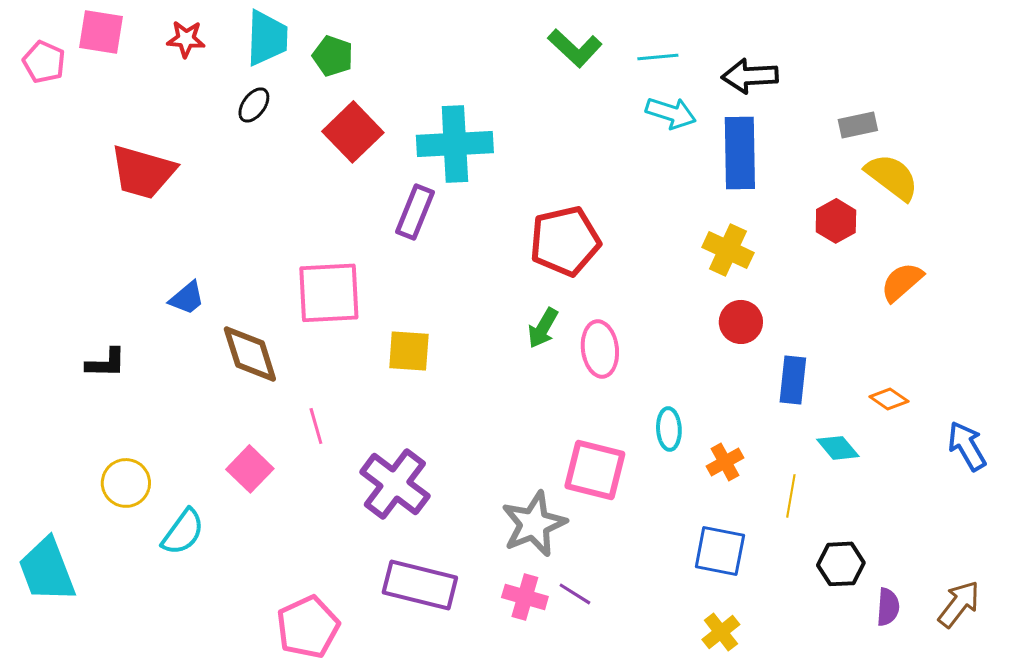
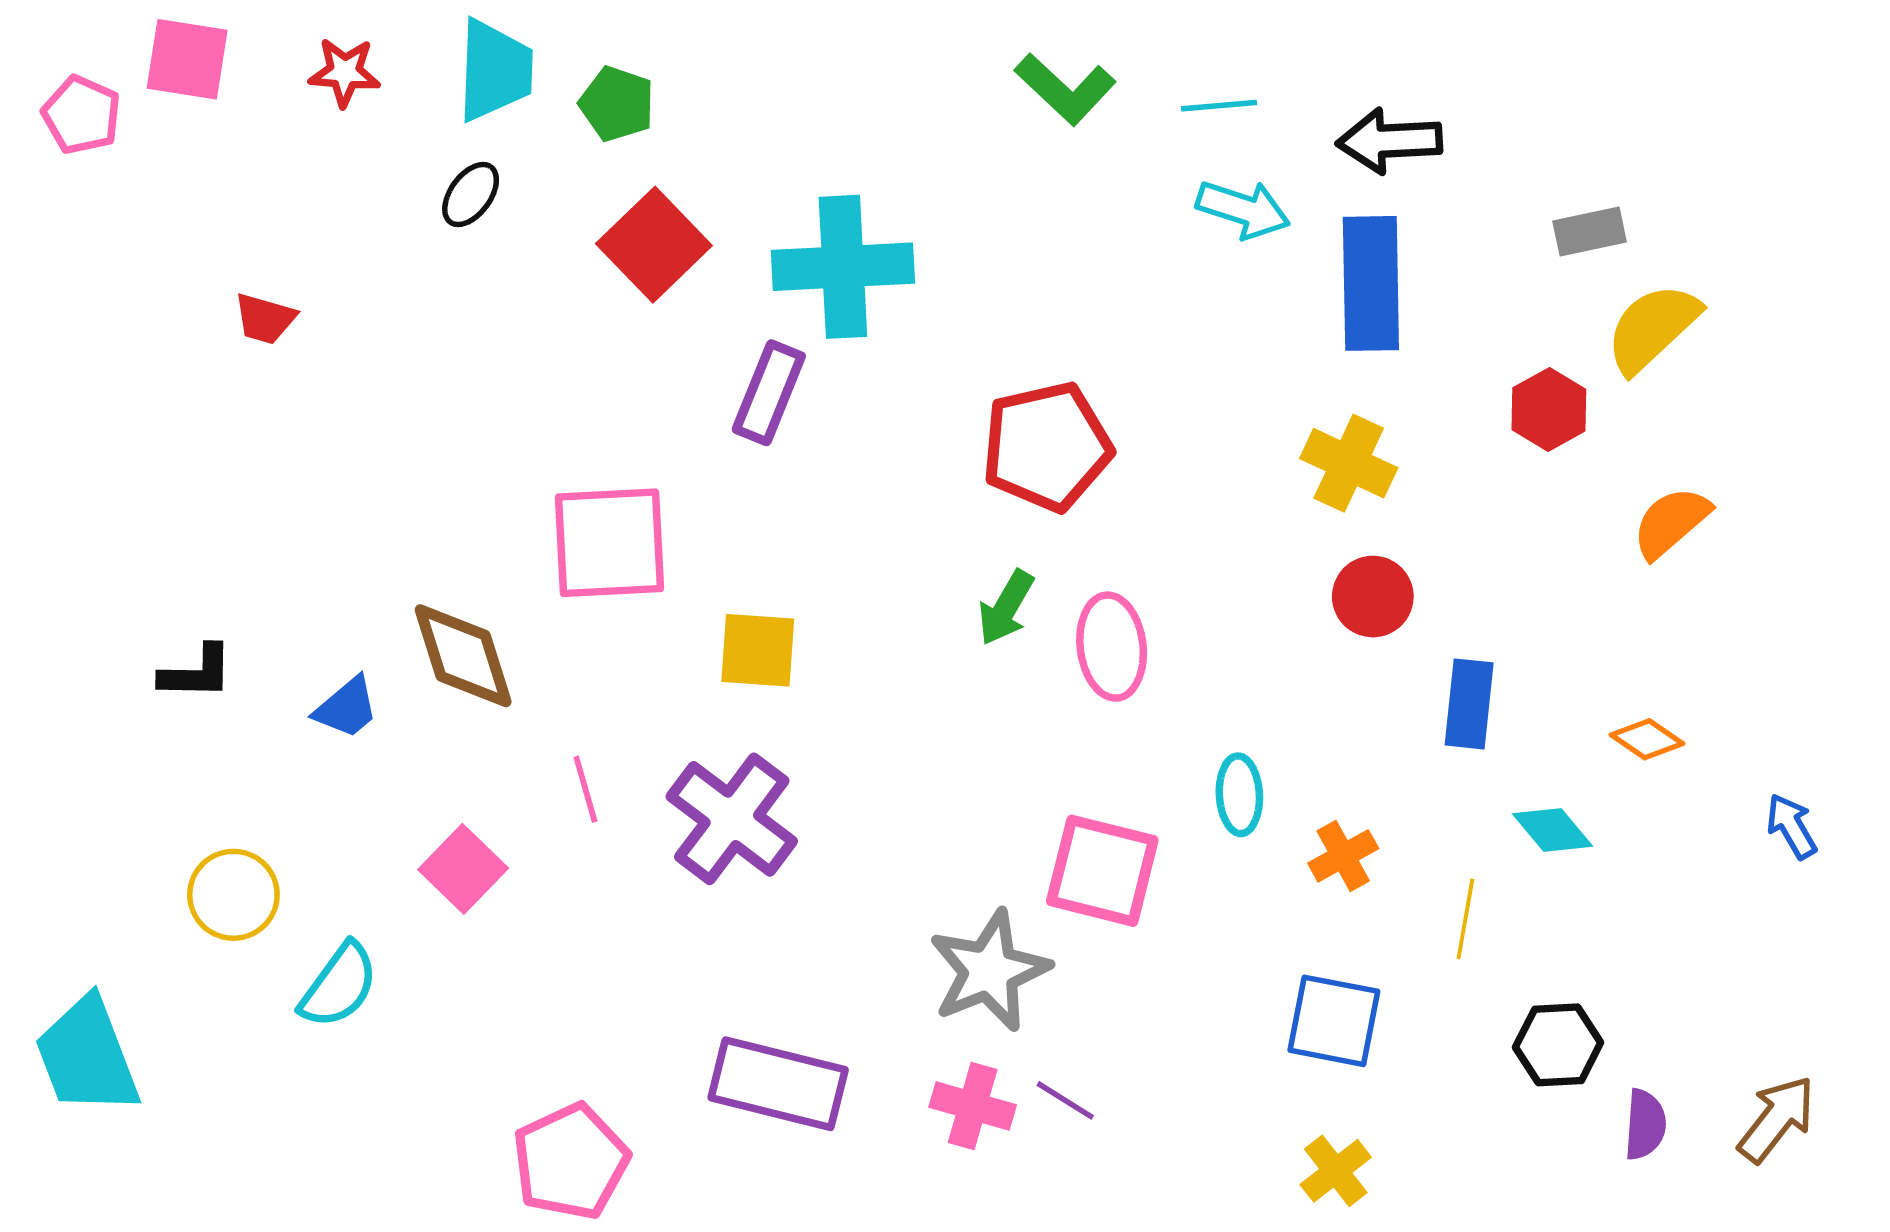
red trapezoid: (143, 172) -> (265, 319), size x0.5
yellow semicircle: (892, 177) -> (1653, 328), turned -80
blue trapezoid: (187, 298) -> (346, 708), moved
blue arrow: (967, 446) -> (1791, 826), size x0.7
purple cross: (395, 484) -> (732, 819), moved

